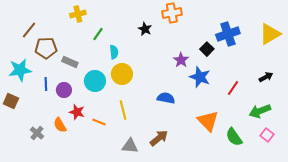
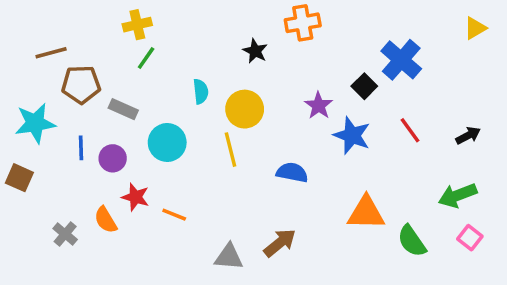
brown line: (29, 30) -> (51, 53), turned 36
green line: (98, 34) -> (146, 58), moved
blue cross: (228, 34) -> (401, 60), turned -30
yellow triangle: (270, 34) -> (475, 28), moved, size x0.6
yellow circle: (122, 74) -> (245, 109), moved
red line: (233, 88) -> (410, 130), moved, turned -70
yellow line: (123, 110) -> (231, 150), moved
orange triangle: (208, 121) -> (366, 213), turned -45

